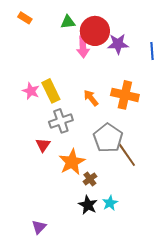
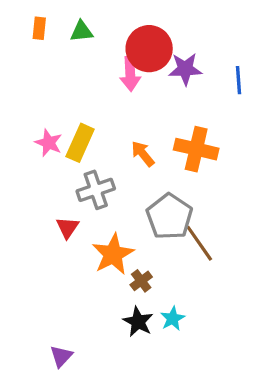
orange rectangle: (25, 18) -> (39, 28), turned 64
green triangle: (68, 22) -> (82, 31), moved
yellow rectangle: (51, 91) -> (80, 143), turned 50

